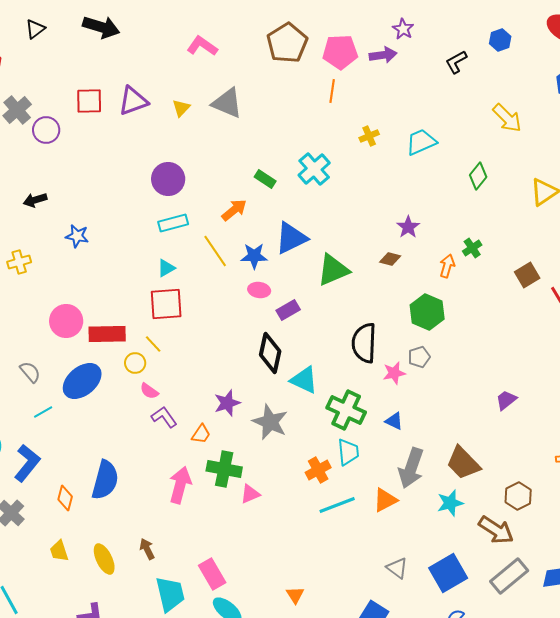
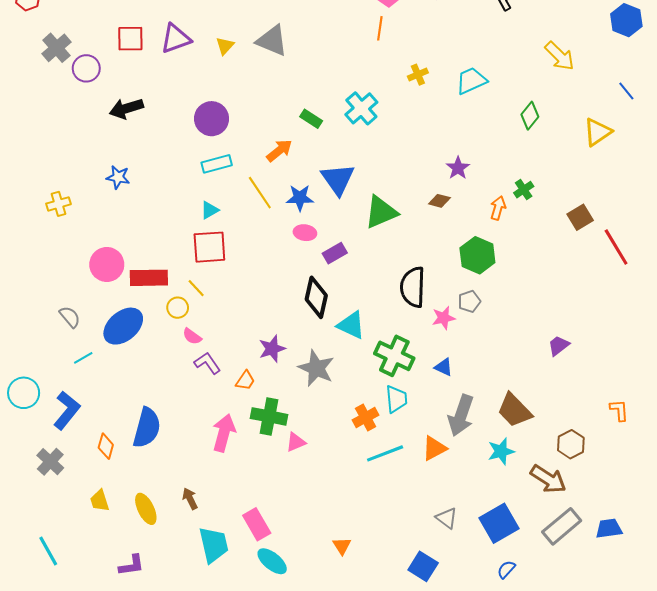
black arrow: (35, 200) -> (126, 108), moved, size x1.4
blue triangle: (291, 238) -> (338, 179), turned -39

